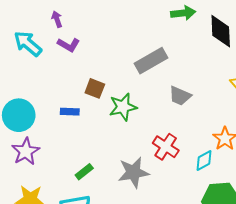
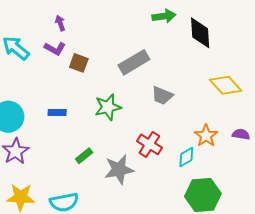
purple arrow: (57, 19) -> (60, 23), moved
brown square: (95, 88) -> (79, 63), moved
green rectangle: (84, 172) -> (84, 156), moved

